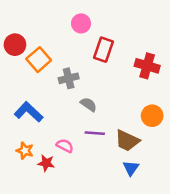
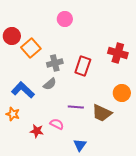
red rectangle: (103, 50) -> (83, 66), moved
gray semicircle: (89, 104) -> (50, 84), moved, turned 104
pink semicircle: (65, 146) -> (57, 124), moved
orange star: (25, 151) -> (13, 114), moved
blue triangle: (131, 168) -> (80, 145), moved

